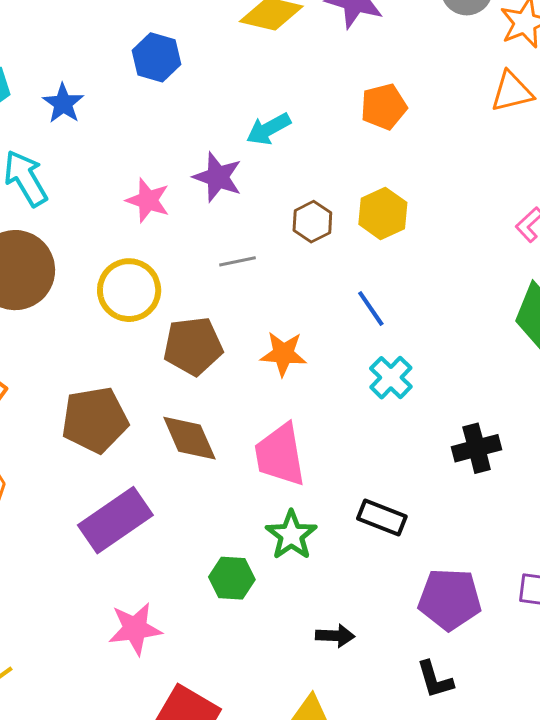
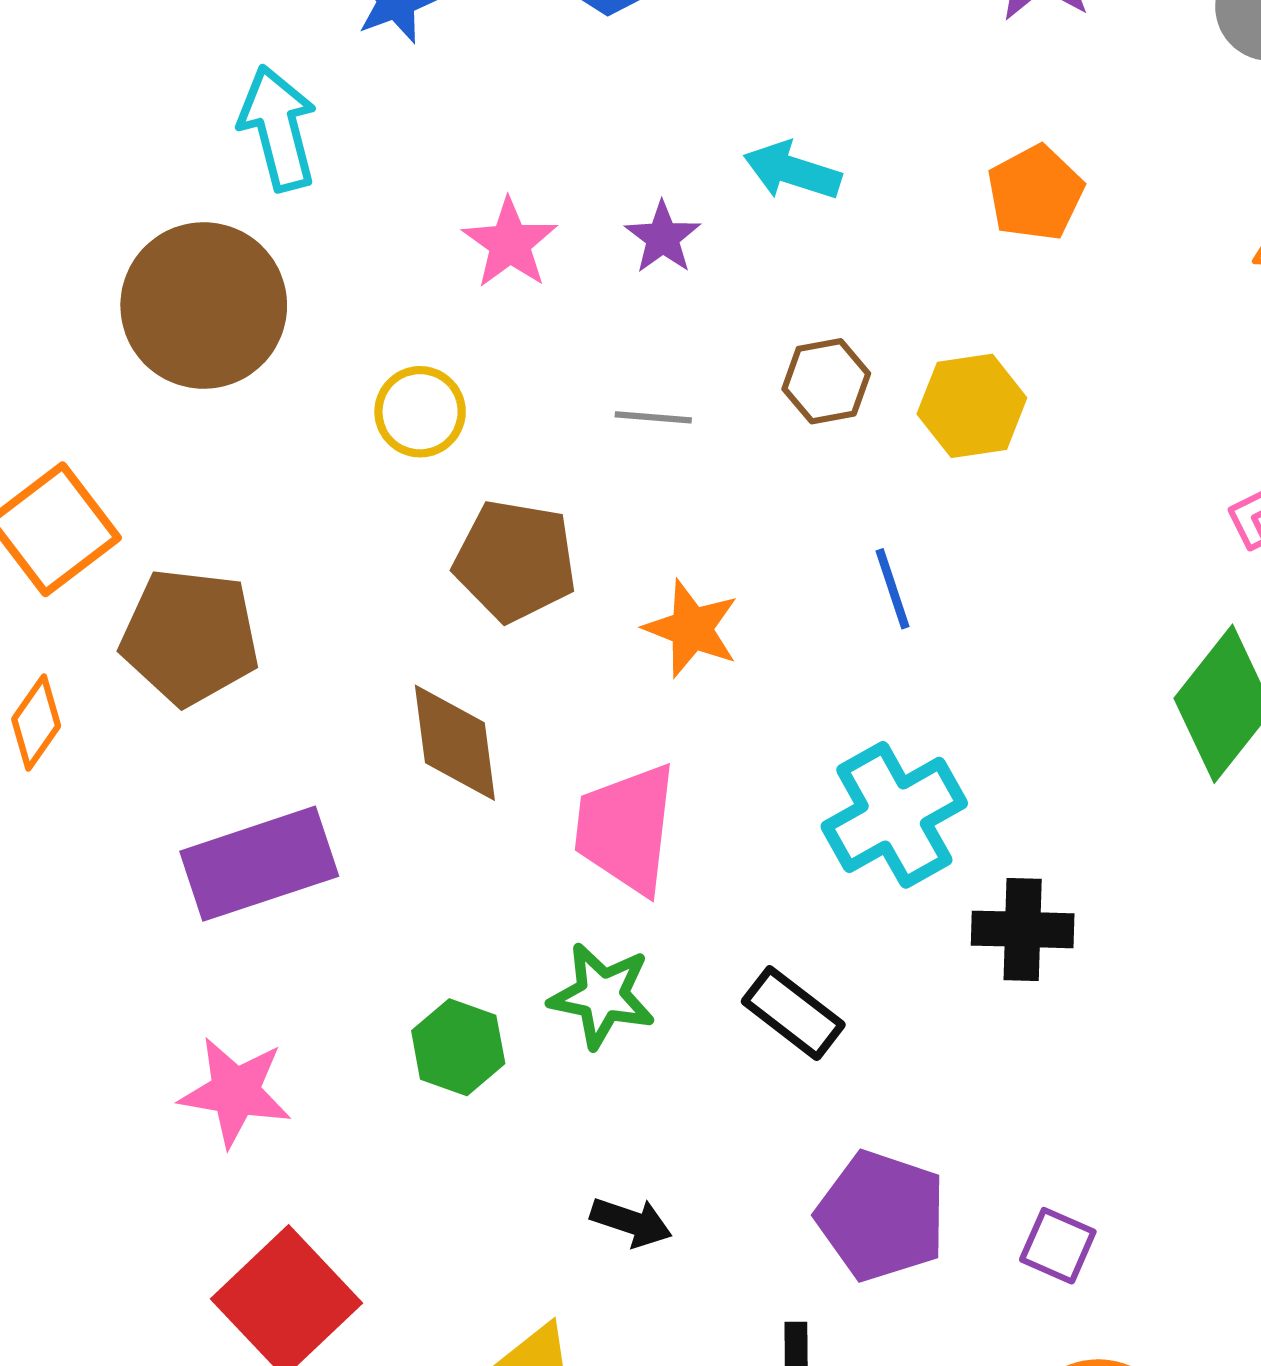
orange pentagon: (384, 107) -> (1035, 193), turned -30
cyan arrow: (268, 129) -> (792, 171), turned 30
purple star: (218, 177) -> (663, 238), size x0.7
yellow circle: (129, 290) -> (420, 412), size x0.7
cyan cross: (391, 378) -> (894, 815), moved, size x1.5
brown pentagon: (95, 420) -> (190, 637), moved
green star: (291, 535) -> (602, 996), turned 30

